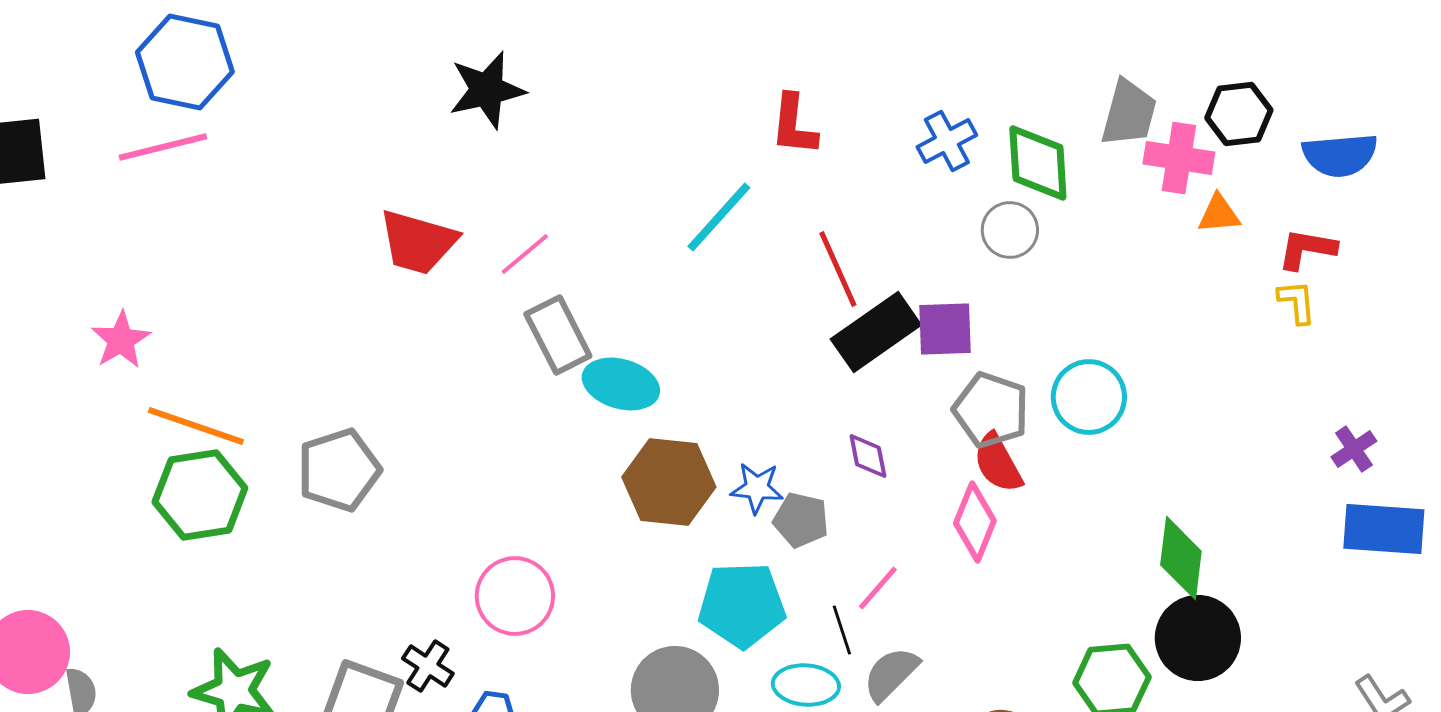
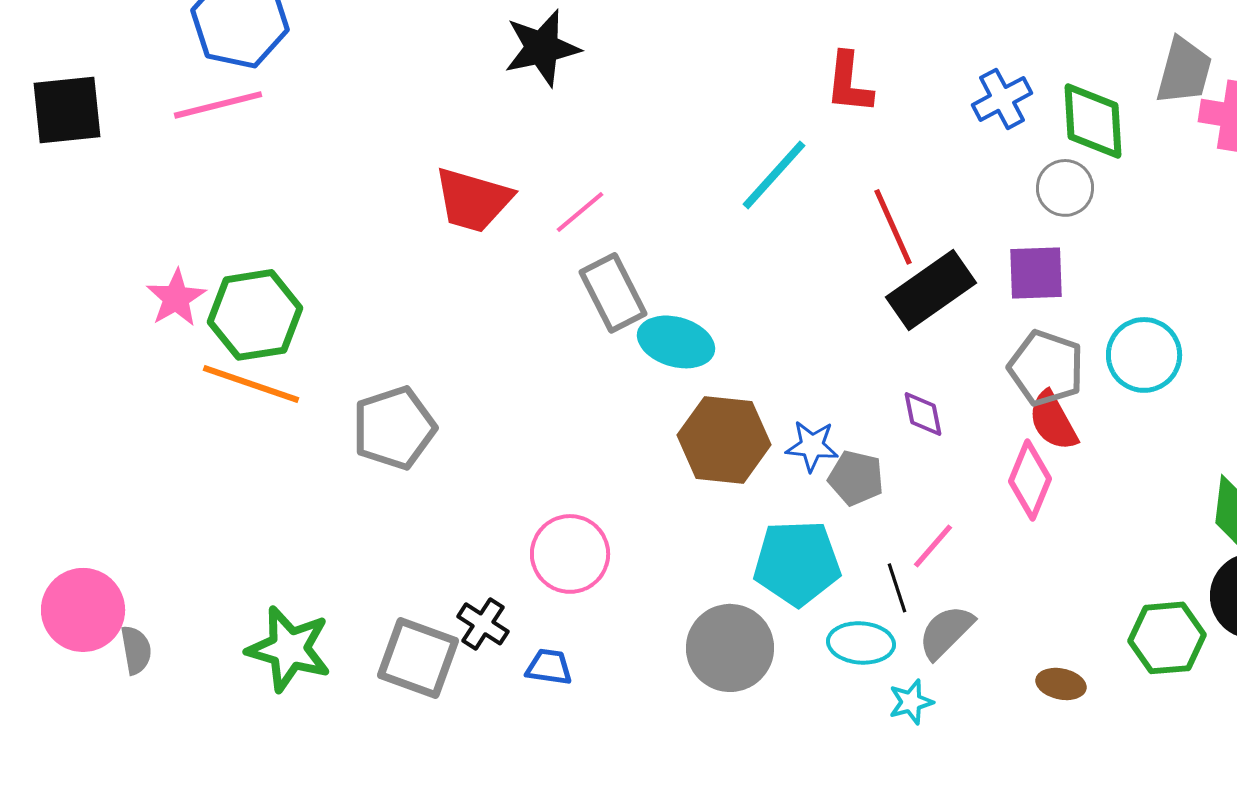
purple square: (945, 329) -> (1036, 273), moved
green hexagon: (200, 495) -> (255, 315), moved

